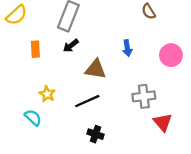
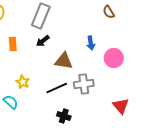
pink circle: (171, 55) -> (114, 58), moved
gray cross: (144, 96) -> (84, 84), moved

